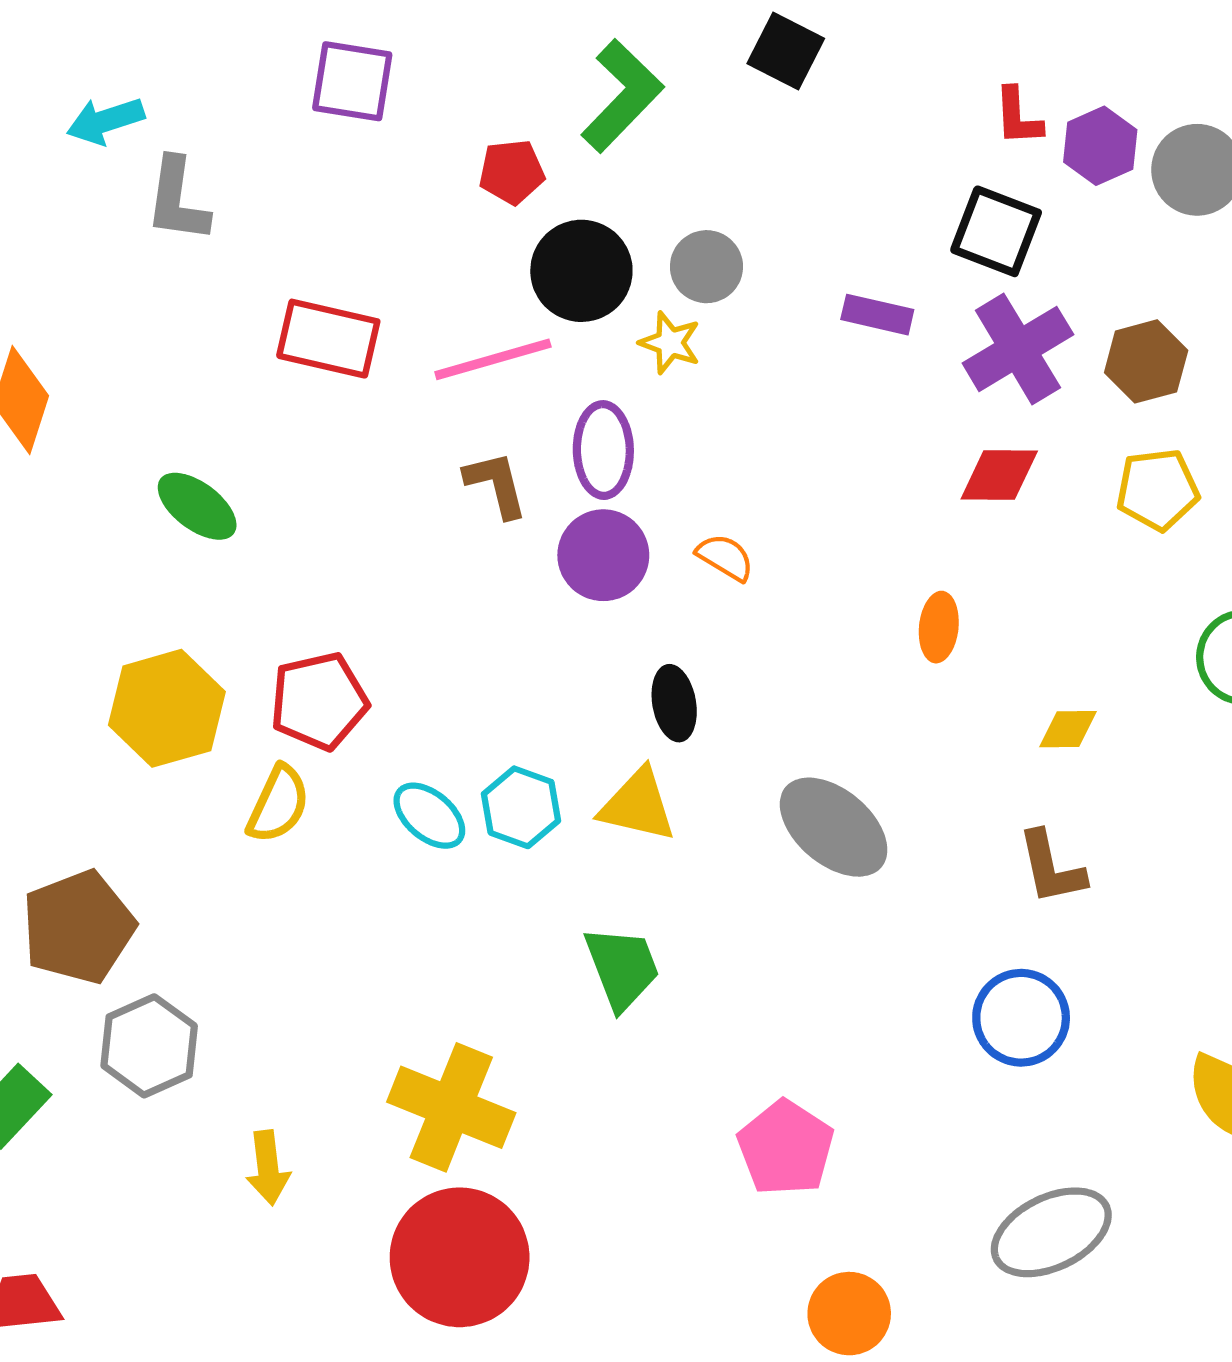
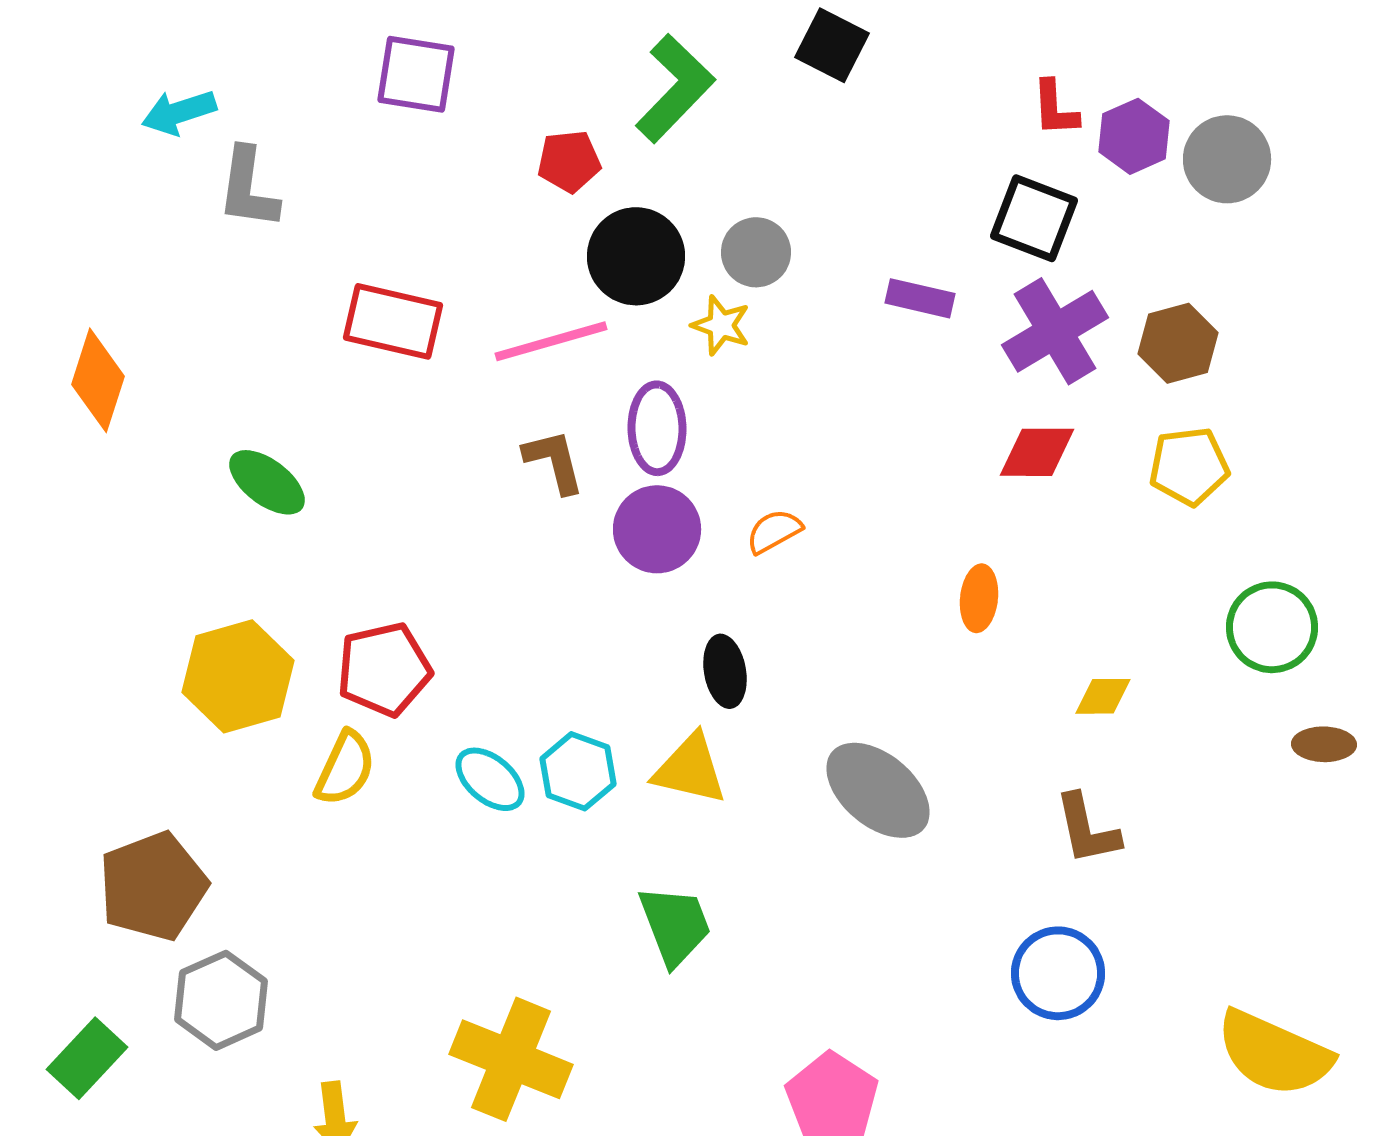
orange semicircle: (725, 557) -> (774, 531), turned -60

